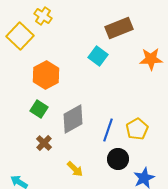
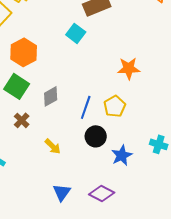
orange star: (151, 59) -> (129, 68), moved
green square: (39, 109) -> (17, 86), size x1.4
gray diamond: (73, 119) -> (51, 96), size x0.7

